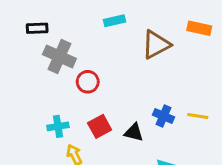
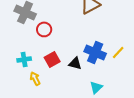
blue cross: (164, 116) -> (95, 52), size x1.5
yellow line: (198, 116) -> (118, 52), turned -56

